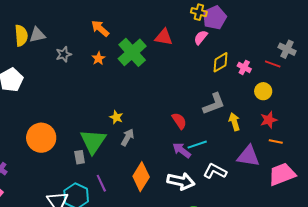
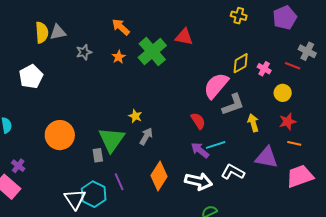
yellow cross: (199, 12) -> (239, 16), moved
purple pentagon: (215, 18) -> (285, 18), moved
pink semicircle: (201, 37) -> (216, 86), moved, size x1.8

